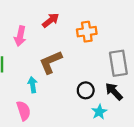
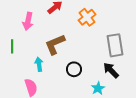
orange cross: (87, 32) -> (87, 17), turned -30
black circle: (86, 90) -> (74, 69), moved

